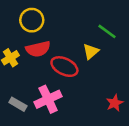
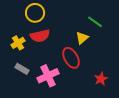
red ellipse: (64, 67) -> (71, 58), moved, turned 35
gray rectangle: (18, 104) -> (22, 69), moved

